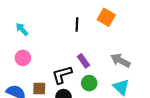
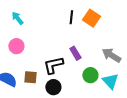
orange square: (106, 17) -> (91, 18), moved
green circle: (89, 83) -> (90, 75), moved

